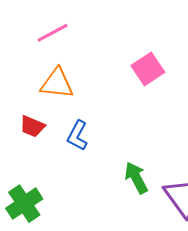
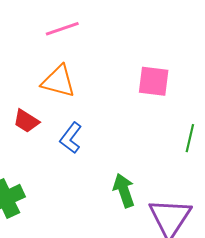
pink square: (148, 69) -> (154, 81), turned 32

